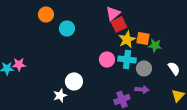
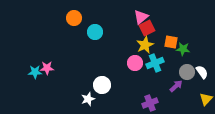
yellow star: (127, 39) -> (145, 45), moved
cyan cross: (127, 59) -> (155, 63), turned -30
gray circle: (144, 68) -> (187, 72), moved
purple arrow: (142, 89) -> (176, 86), moved, turned -48

